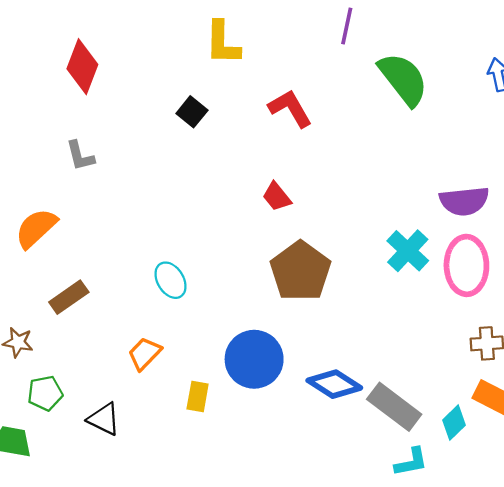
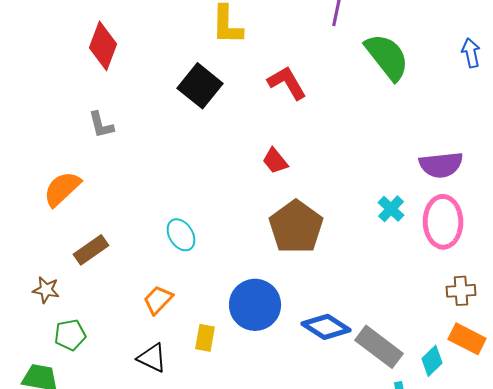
black square: (192, 112) -> (200, 86), size x1.6
cyan cross: (408, 251) -> (391, 209), size x0.7
black triangle: (104, 419) -> (152, 358), moved

